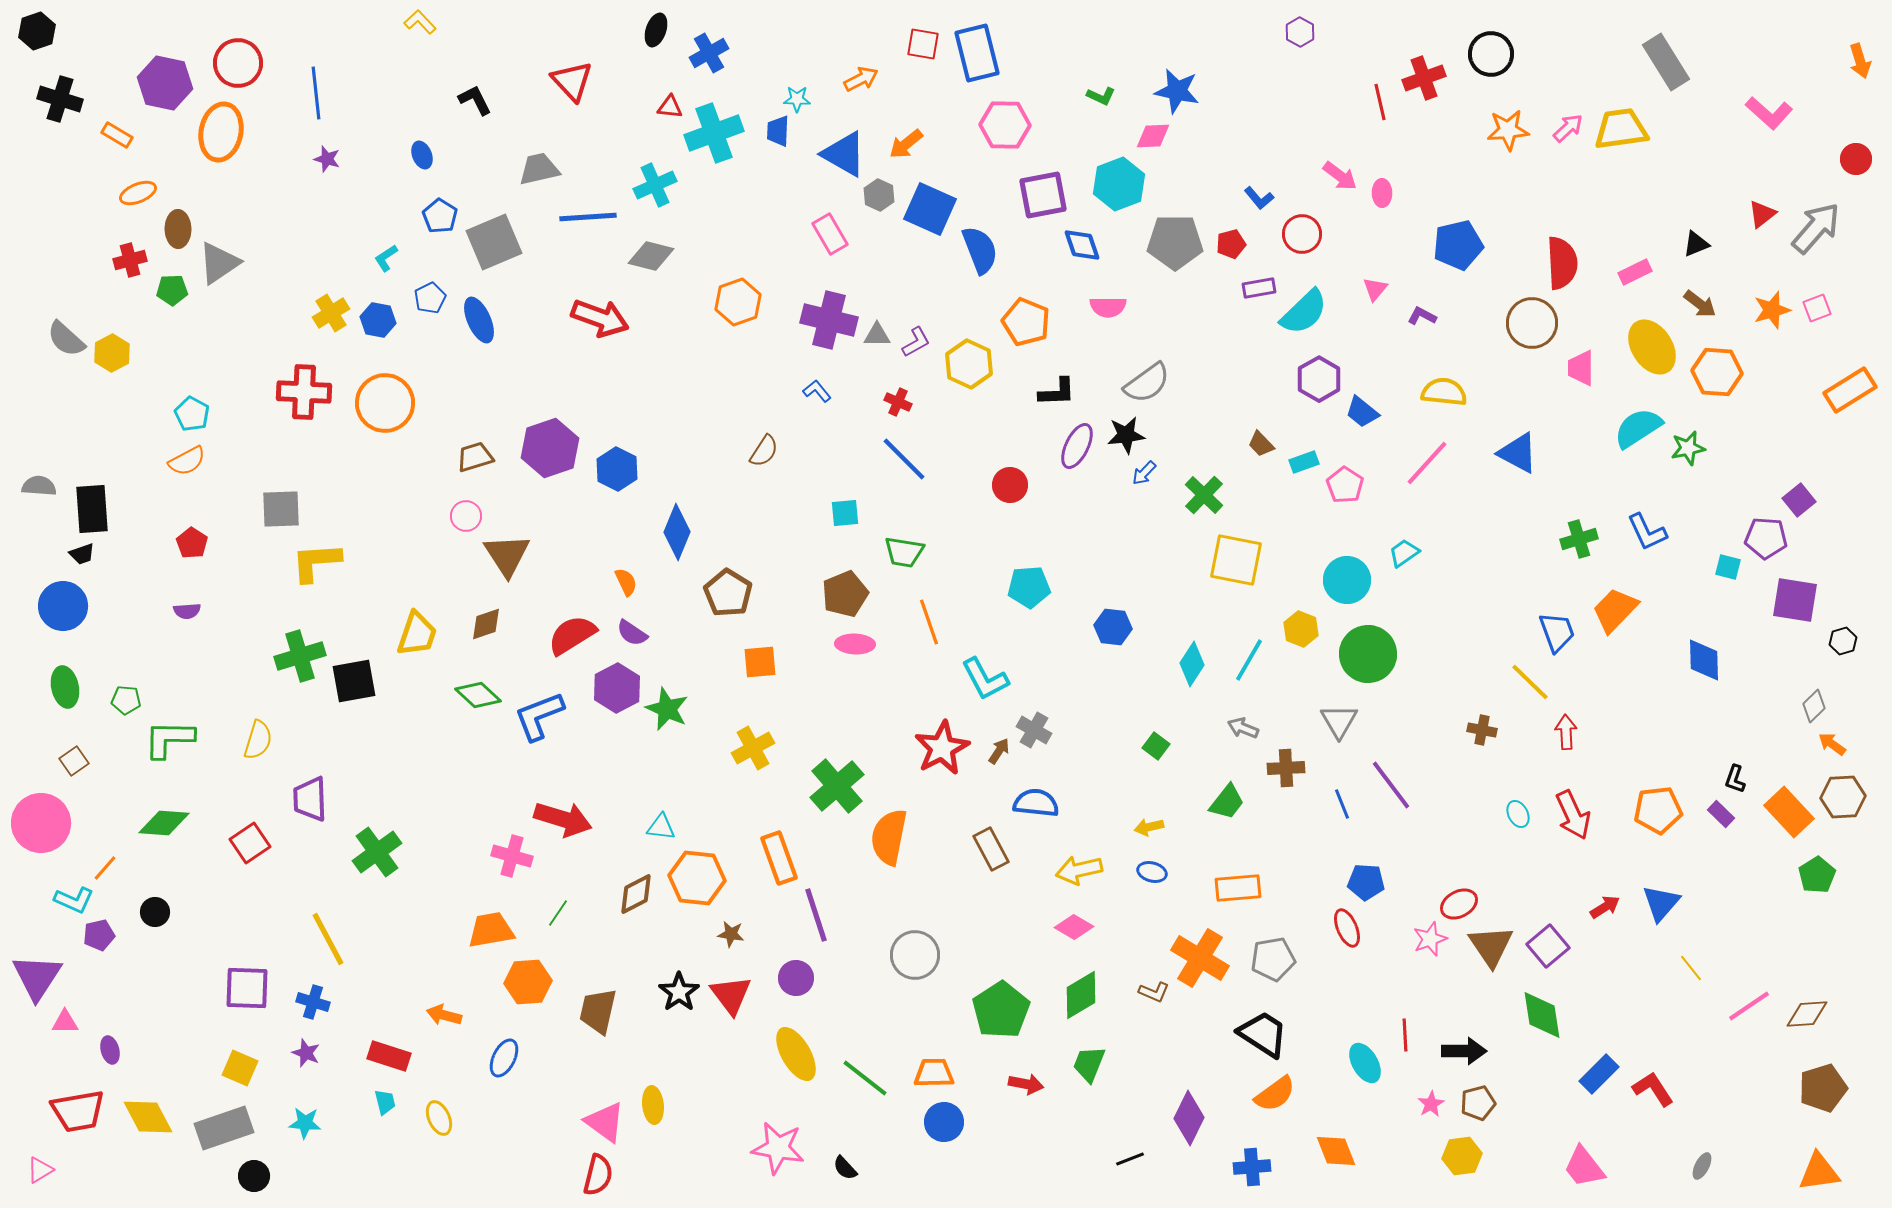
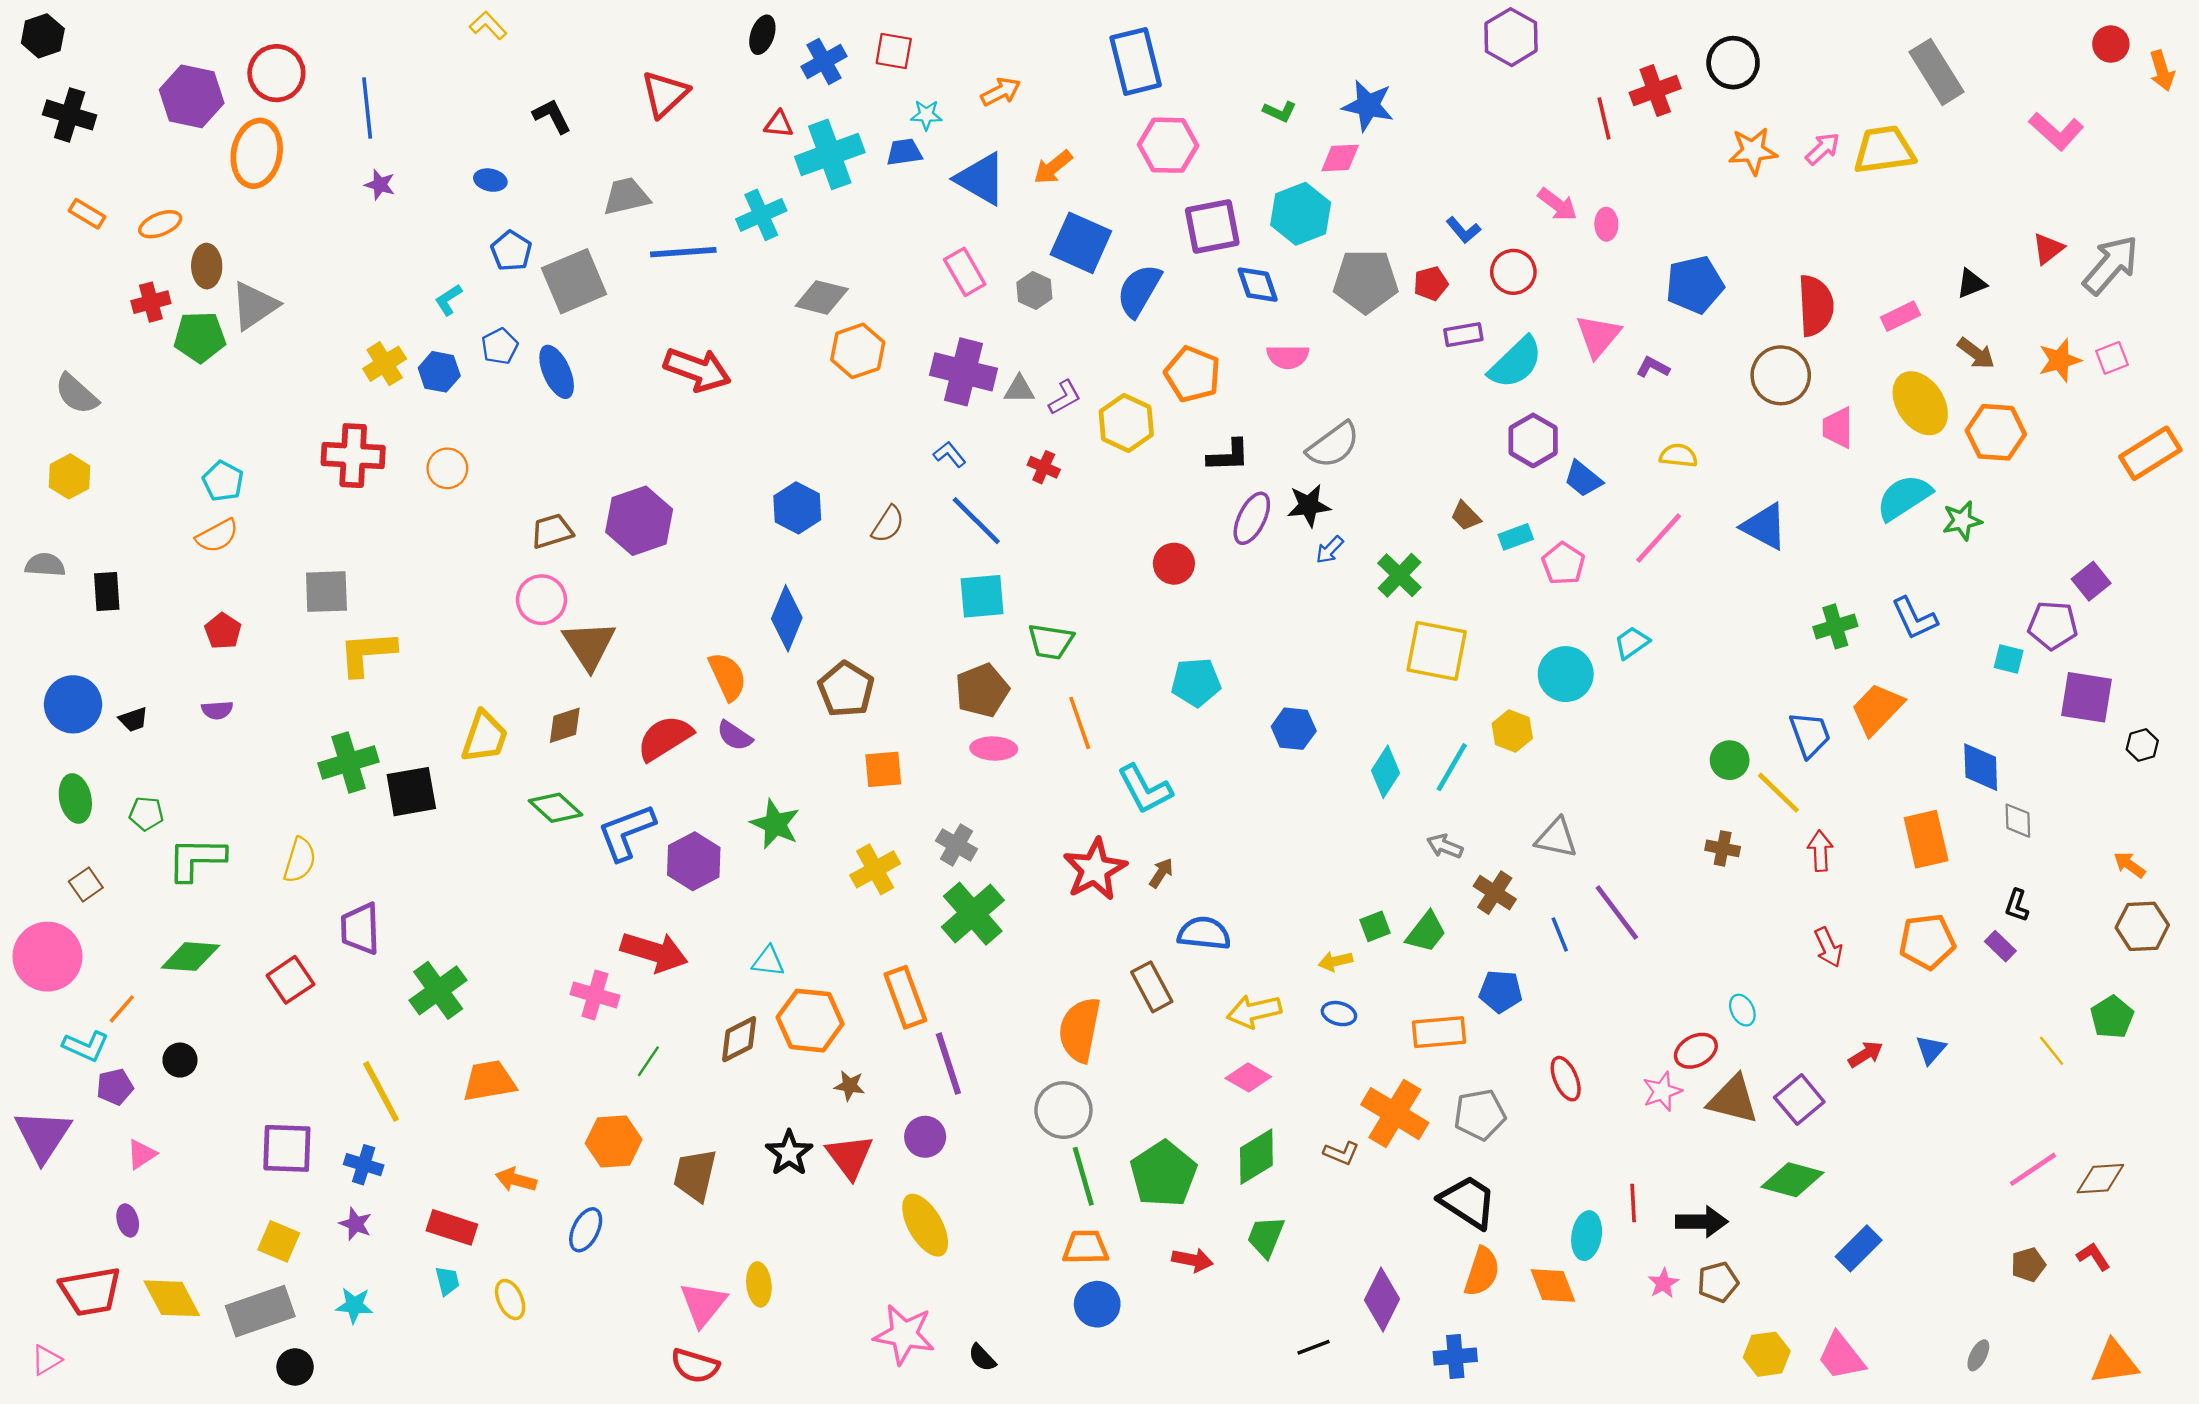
purple hexagon: (1300, 32) -> (1511, 37), size x1.6
red square: (923, 44) -> (894, 51), moved
red triangle: (572, 81) -> (665, 94), turned 30
blue trapezoid: (778, 131) -> (904, 152), turned 80
orange rectangle: (117, 135) -> (87, 214), moved
blue ellipse: (422, 155) -> (490, 180), turned -56
red circle: (1856, 159) -> (2111, 44), moved
gray hexagon: (879, 195) -> (1034, 290), moved
blue semicircle: (980, 250) -> (1139, 290), turned -129
gray diamond: (651, 256) -> (822, 297), moved
pink triangle: (1375, 289) -> (1598, 336), size x1.6
green pentagon: (172, 290) -> (200, 337), size x1.4
yellow hexagon: (112, 353) -> (70, 476), moved
yellow semicircle: (1444, 392) -> (1678, 456), size x0.7
orange circle: (385, 403) -> (447, 468), size x0.6
blue line: (904, 459) -> (976, 521), moved
blue hexagon: (617, 469) -> (797, 508), moved
black rectangle: (92, 509) -> (107, 592), size x0.7
cyan square: (845, 513) -> (982, 596), size x1.4
pink circle: (466, 516) -> (542, 600), size x1.4
black trapezoid: (82, 554) -> (133, 719), moved
orange semicircle: (626, 582) -> (728, 676), size x1.5
green circle: (1368, 654) -> (1730, 760), moved, size x0.6
purple hexagon: (617, 688) -> (694, 861), moved
gray diamond: (1814, 706) -> (2018, 821), moved, turned -48
gray triangle: (1339, 721) -> (1556, 838), turned -48
gray cross: (1034, 730) -> (957, 845), moved
green square: (1156, 746) -> (1375, 926), moved, turned 32
brown cross: (1286, 768) -> (1495, 893), turned 36
orange rectangle: (1789, 812) -> (1926, 839), moved, turned 30
cyan ellipse: (1518, 814) -> (1742, 1010), moved
red arrow: (1573, 815) -> (1828, 947), size x0.7
orange semicircle: (889, 837) -> (1080, 1030), moved
blue pentagon: (1366, 882) -> (1501, 991), moved
blue triangle: (1661, 903) -> (1931, 1050), size x0.7
orange trapezoid: (491, 930) -> (489, 1081), moved
brown triangle: (1491, 946) -> (1733, 1100), turned -42
yellow line: (1691, 968) -> (2052, 1051), moved
green diamond: (1542, 1015) -> (1792, 1180), turned -66
pink triangle: (65, 1022) -> (142, 1154), moved, turned -32
cyan ellipse: (1365, 1063) -> (1587, 1236), turned 39
green line: (865, 1078) -> (1083, 1176), moved, turned 36
brown pentagon: (1823, 1088) -> (2028, 1265), moved, size x0.6
red L-shape: (1653, 1089) -> (2093, 1257), moved, size x0.7
orange semicircle: (1275, 1094) -> (1482, 1272), turned -36
pink triangle: (605, 1122) -> (703, 1304), turned 33
orange diamond: (1336, 1151) -> (1553, 1286), moved
yellow hexagon: (1462, 1156) -> (1767, 1354), moved
red semicircle: (598, 1175) -> (695, 1366), turned 93

